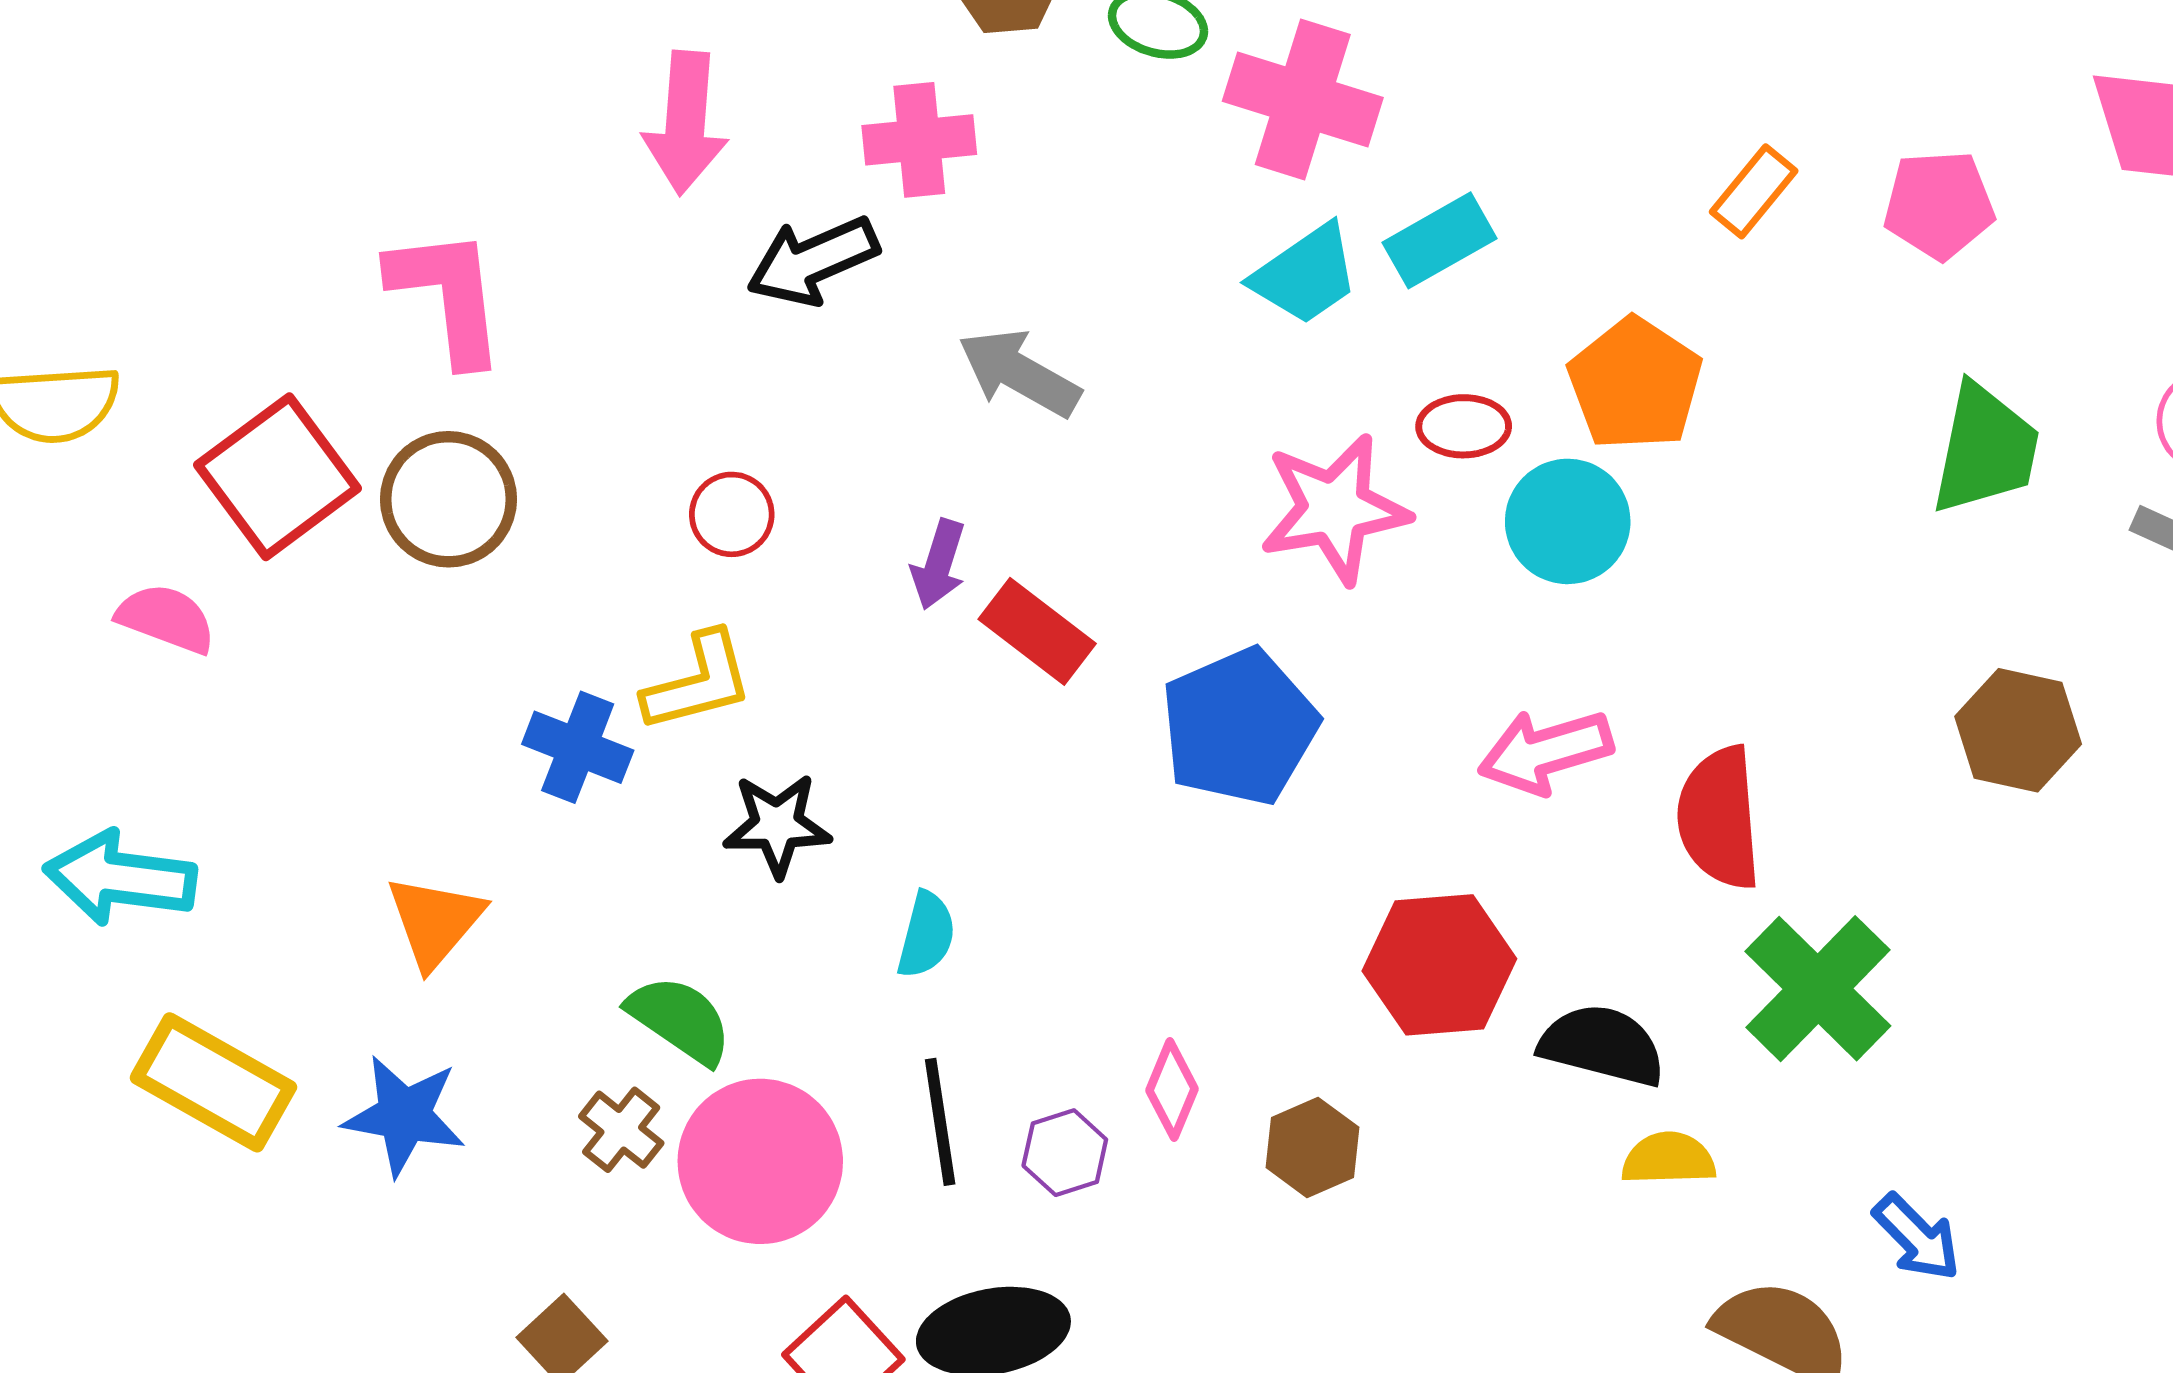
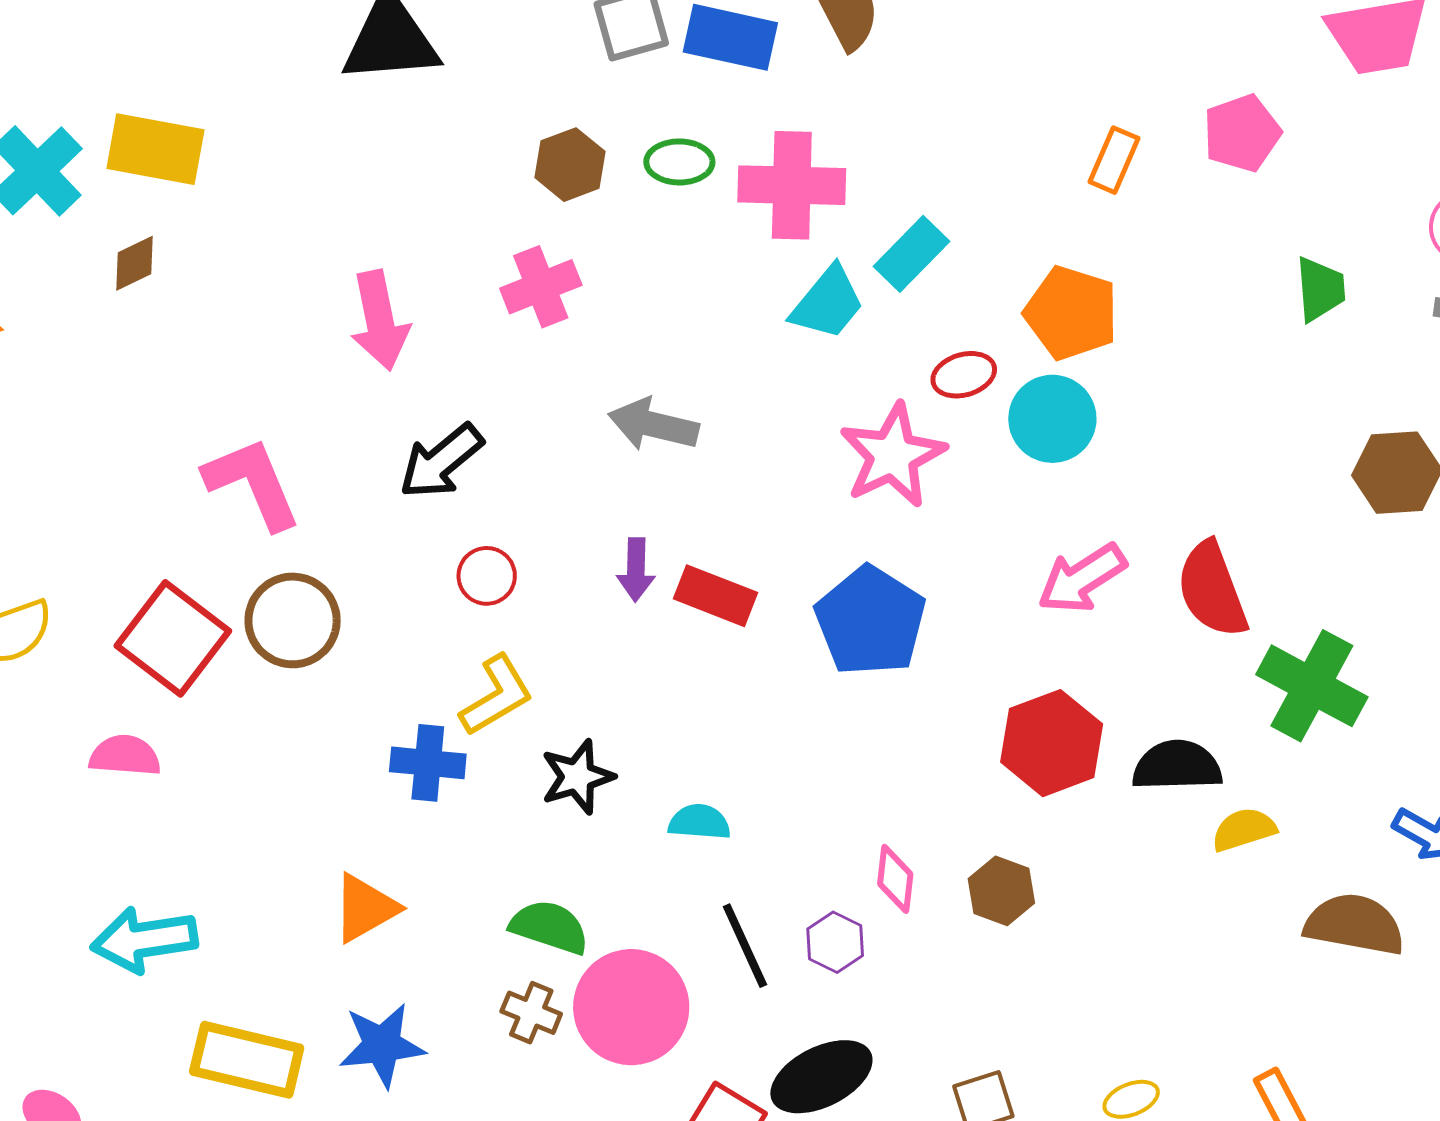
black arrow: (813, 261) -> (441, 461), moved
green trapezoid: (1985, 449) -> (1320, 289), size x0.7
orange triangle: (435, 921) -> (365, 908), turned 36
cyan semicircle: (926, 935) -> (699, 822), turned -84

